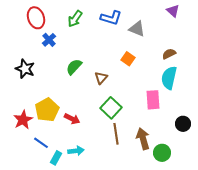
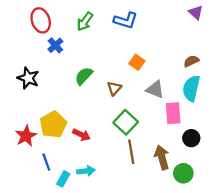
gray triangle: (137, 29) -> (155, 89), moved
orange square: (128, 59) -> (137, 62), moved
black circle: (183, 124) -> (191, 138), moved
blue line: (41, 143) -> (46, 162), turned 35

